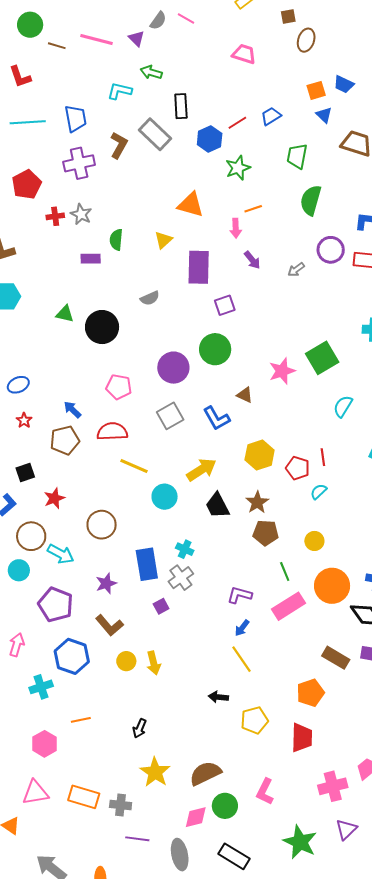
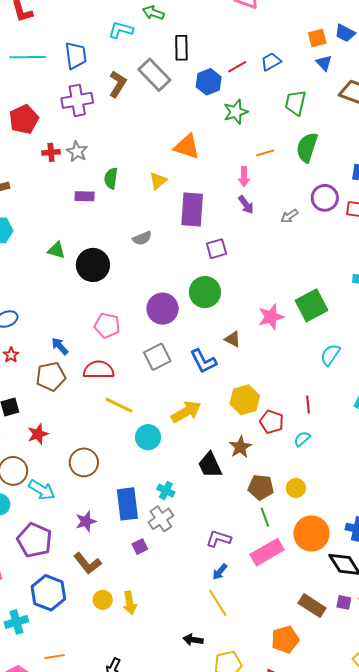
orange line: (253, 209) -> (265, 153), moved
pink arrow: (236, 228) -> (244, 177), moved
red pentagon: (298, 468) -> (272, 422), moved
black trapezoid: (217, 506) -> (210, 465), moved
brown pentagon: (266, 533) -> (261, 487), moved

